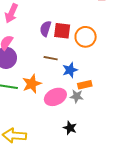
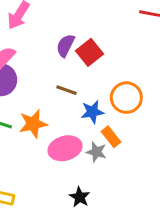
red square: (62, 31) -> (89, 52), turned 36
orange circle: (86, 37) -> (126, 98), moved
orange rectangle: (85, 85) -> (111, 137), turned 56

